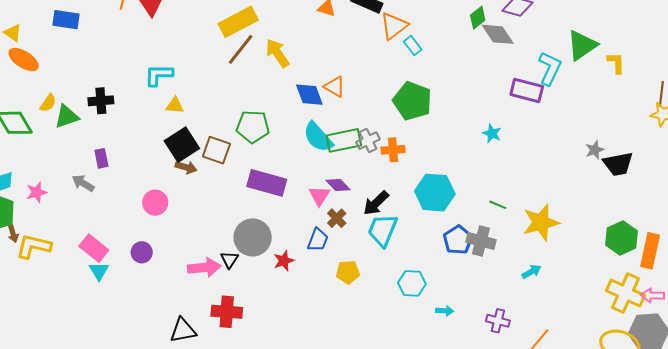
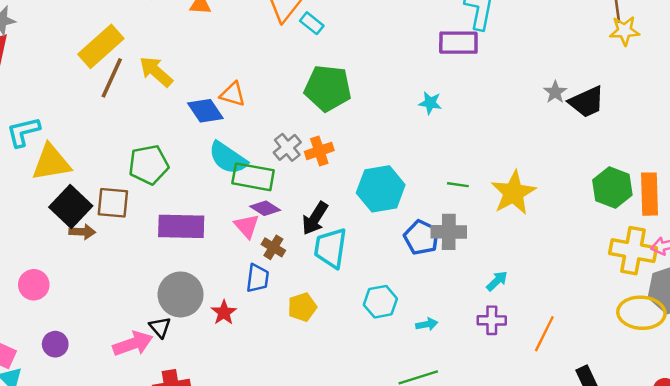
yellow triangle: (175, 105) -> (51, 163), size x1.8
green rectangle: (344, 140) -> (253, 177), moved, turned 36
pink circle: (155, 203) -> (34, 285), moved
cyan arrow: (531, 272) -> (497, 281), moved

